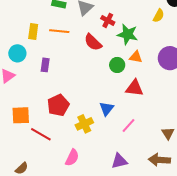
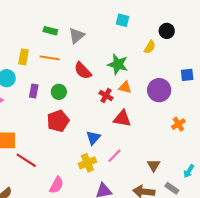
red cross: (108, 20) -> (106, 96), moved
green circle: (117, 65) -> (59, 92), moved
red pentagon: (58, 105) -> (58, 121), moved
yellow cross: (84, 124) -> (87, 163), moved

